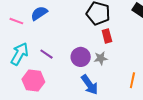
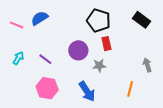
cyan arrow: (19, 54) -> (18, 58), size x0.6
purple circle: (81, 57) -> (78, 50), moved
pink hexagon: (33, 81) -> (47, 88), moved

